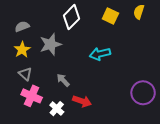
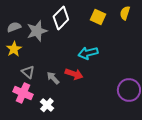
gray star: (50, 44) -> (37, 31), moved
gray triangle: (25, 74) -> (28, 72), moved
red arrow: (82, 101) -> (74, 74), moved

